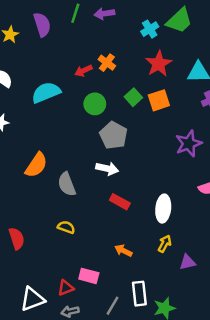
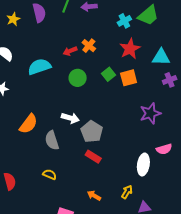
gray pentagon: (114, 135) -> (92, 132), moved
white arrow: (107, 169) -> (70, 118), moved
white ellipse: (163, 209) -> (143, 165), moved

